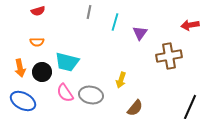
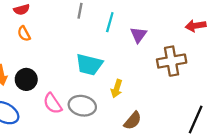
orange semicircle: (37, 42) -> (24, 34), moved, turned 64
cyan trapezoid: (67, 62) -> (89, 65), moved

